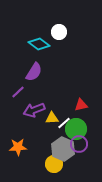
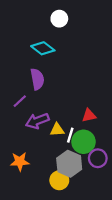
white circle: (59, 32) -> (59, 19), moved
purple semicircle: (34, 72) -> (37, 79), turned -42
white line: (64, 123) -> (70, 135), turned -32
purple circle: (79, 144) -> (98, 158), moved

